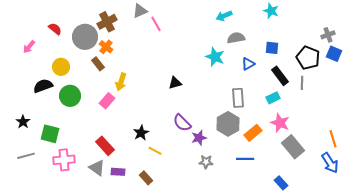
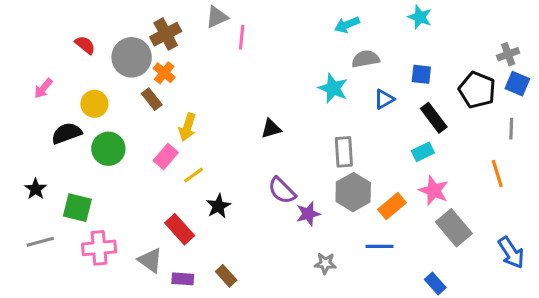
pink line: (156, 24) -> (242, 37), turned 35
pink arrow: (29, 47) -> (43, 88), moved
gray line: (302, 83) -> (511, 129), moved
gray rectangle: (238, 98) -> (344, 152), moved
orange line: (333, 139) -> (497, 174), moved
red rectangle: (105, 146) -> (180, 229), moved
yellow line: (155, 151) -> (194, 175), moved, turned -64
gray star: (206, 162) -> (325, 263), moved
purple rectangle: (118, 172) -> (183, 279), moved

